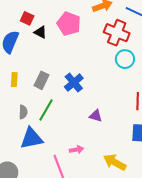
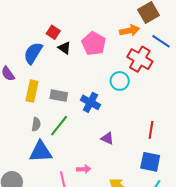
cyan circle: (125, 59) -> (120, 81), moved
yellow rectangle: (14, 80) -> (32, 91), size x1.5
gray rectangle: (41, 80) -> (59, 96), turned 66
blue cross: (74, 83) -> (90, 102), turned -30

